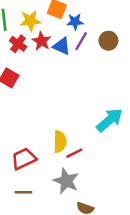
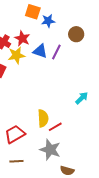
yellow star: (30, 21) -> (16, 55), moved
purple line: (81, 41) -> (56, 52), moved
blue triangle: (62, 46) -> (40, 51), moved
cyan arrow: (110, 120) -> (82, 98), size x0.6

